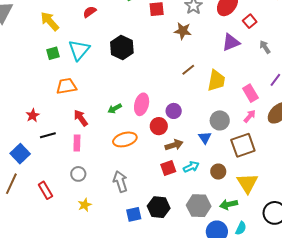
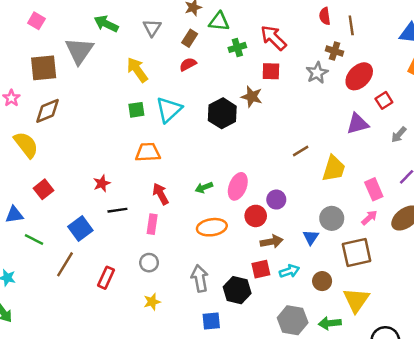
brown star: (183, 31) -> (252, 97), moved
gray arrow: (265, 47) -> (399, 135), turned -112
red rectangle: (45, 190) -> (106, 278), turned 48
black hexagon: (159, 207) -> (237, 290), moved

